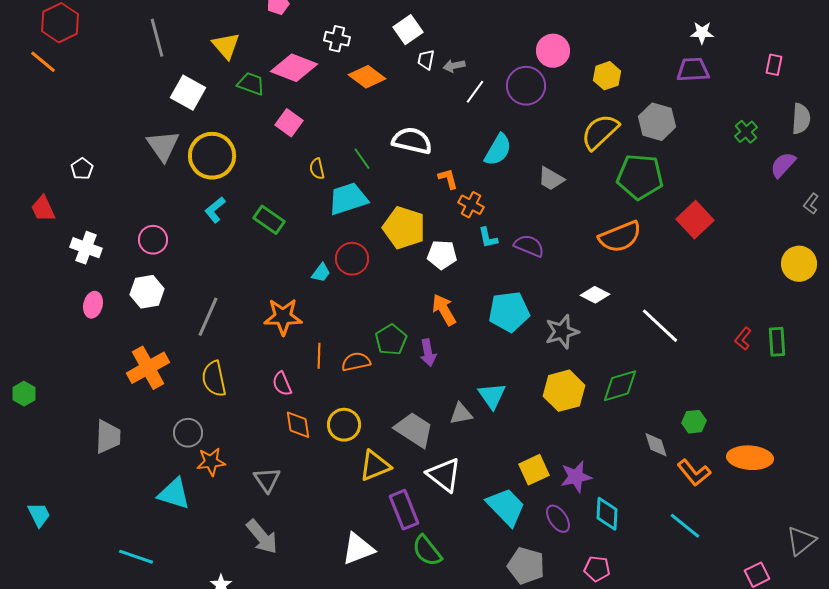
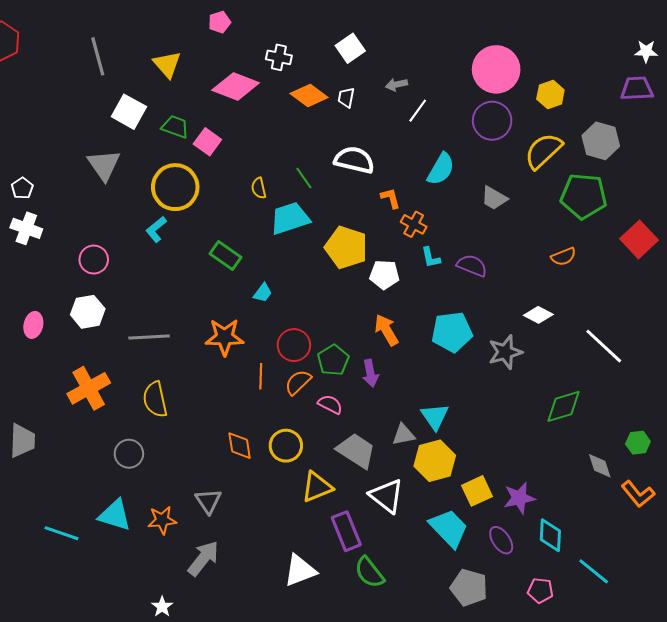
pink circle: (553, 51) -> (496, 69), size x1.4
white trapezoid: (426, 60) -> (346, 98), moved
green trapezoid: (251, 84) -> (175, 127), moved
purple circle: (526, 86) -> (492, 121), moved
pink square: (289, 123) -> (207, 142), moved
yellow circle: (212, 156) -> (175, 187), moved
green rectangle: (269, 220) -> (226, 256), moved
orange semicircle: (620, 237) -> (564, 257), size x0.6
white cross: (86, 248) -> (26, 228), moved
red circle: (352, 259) -> (294, 345), moved
gray line: (208, 317) -> (149, 337), turned 63
orange semicircle: (356, 362) -> (298, 382), turned -32
pink semicircle: (282, 384) -> (330, 404), moved, turned 140
yellow hexagon: (564, 391) -> (435, 461), moved
gray trapezoid: (108, 437) -> (22, 441), moved
orange star: (211, 462) -> (162, 520), moved
cyan line: (685, 526) -> (594, 571), moved
gray arrow: (262, 537) -> (203, 558), turned -102
cyan line: (136, 557) -> (62, 533), moved

